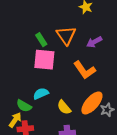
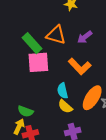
orange triangle: (66, 35) -> (56, 35), turned -30
green rectangle: (41, 40) -> (32, 43), size x1.5
cyan semicircle: (41, 94) -> (63, 91), moved, turned -70

